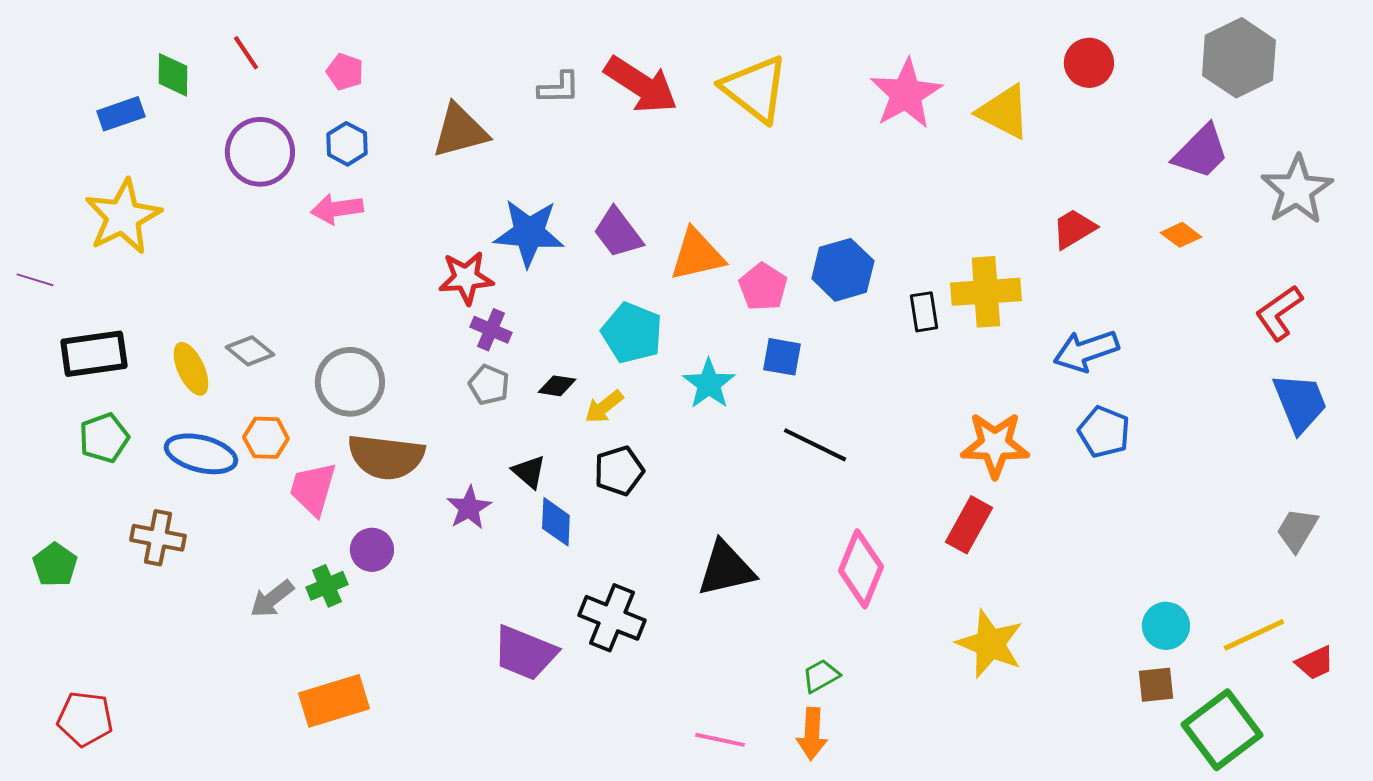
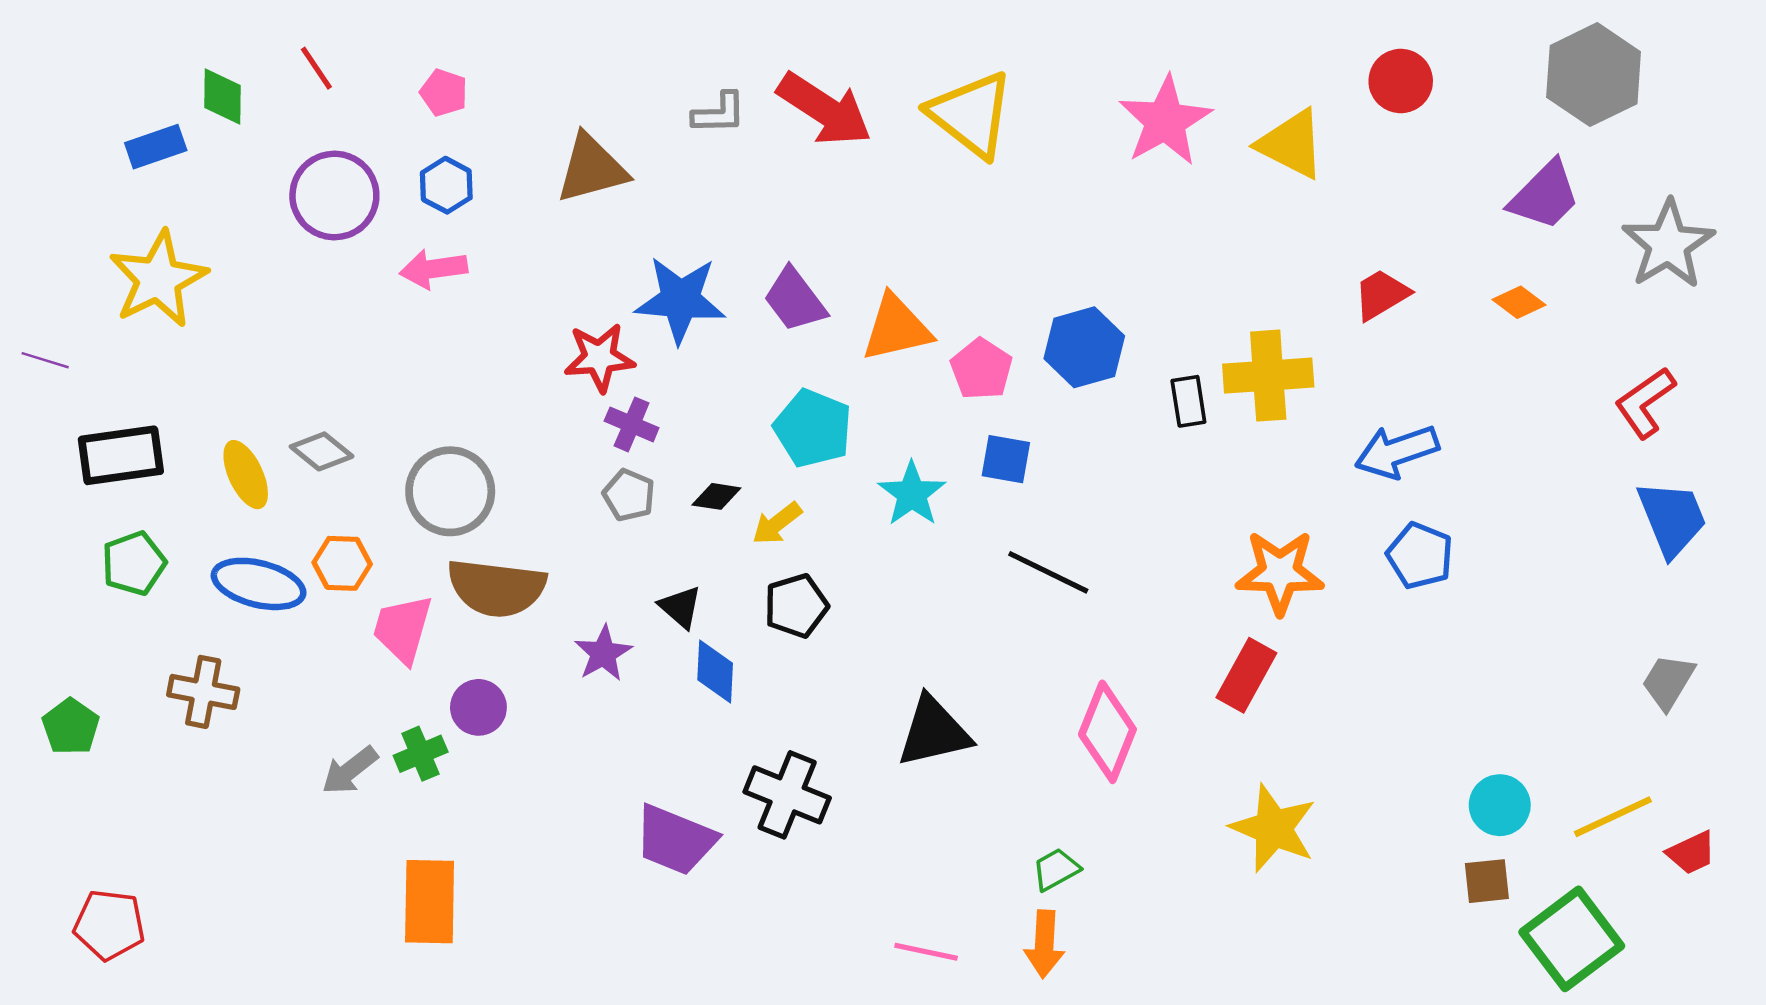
orange rectangle: (334, 701) -> (430, 902), turned -72

